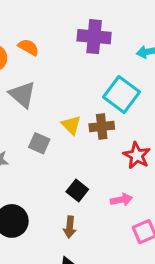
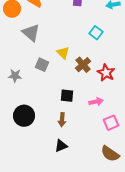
cyan square: (122, 94) -> (96, 33), size x0.6
brown cross: (102, 126) -> (83, 65), moved, turned -35
black square: (77, 191) -> (67, 96), turned -32

